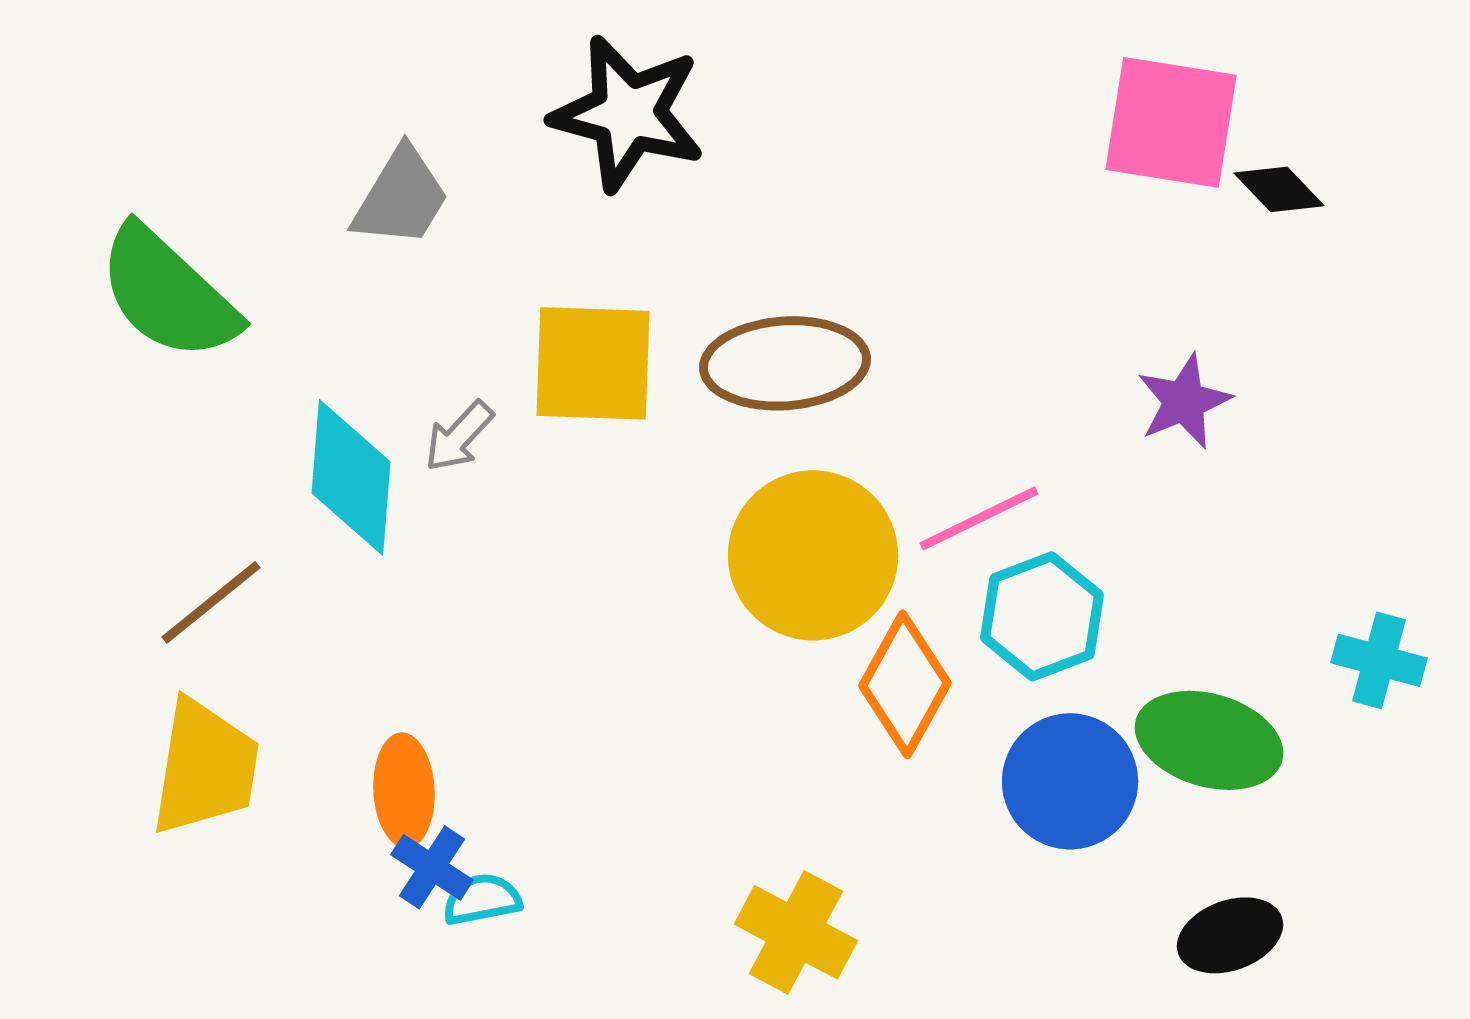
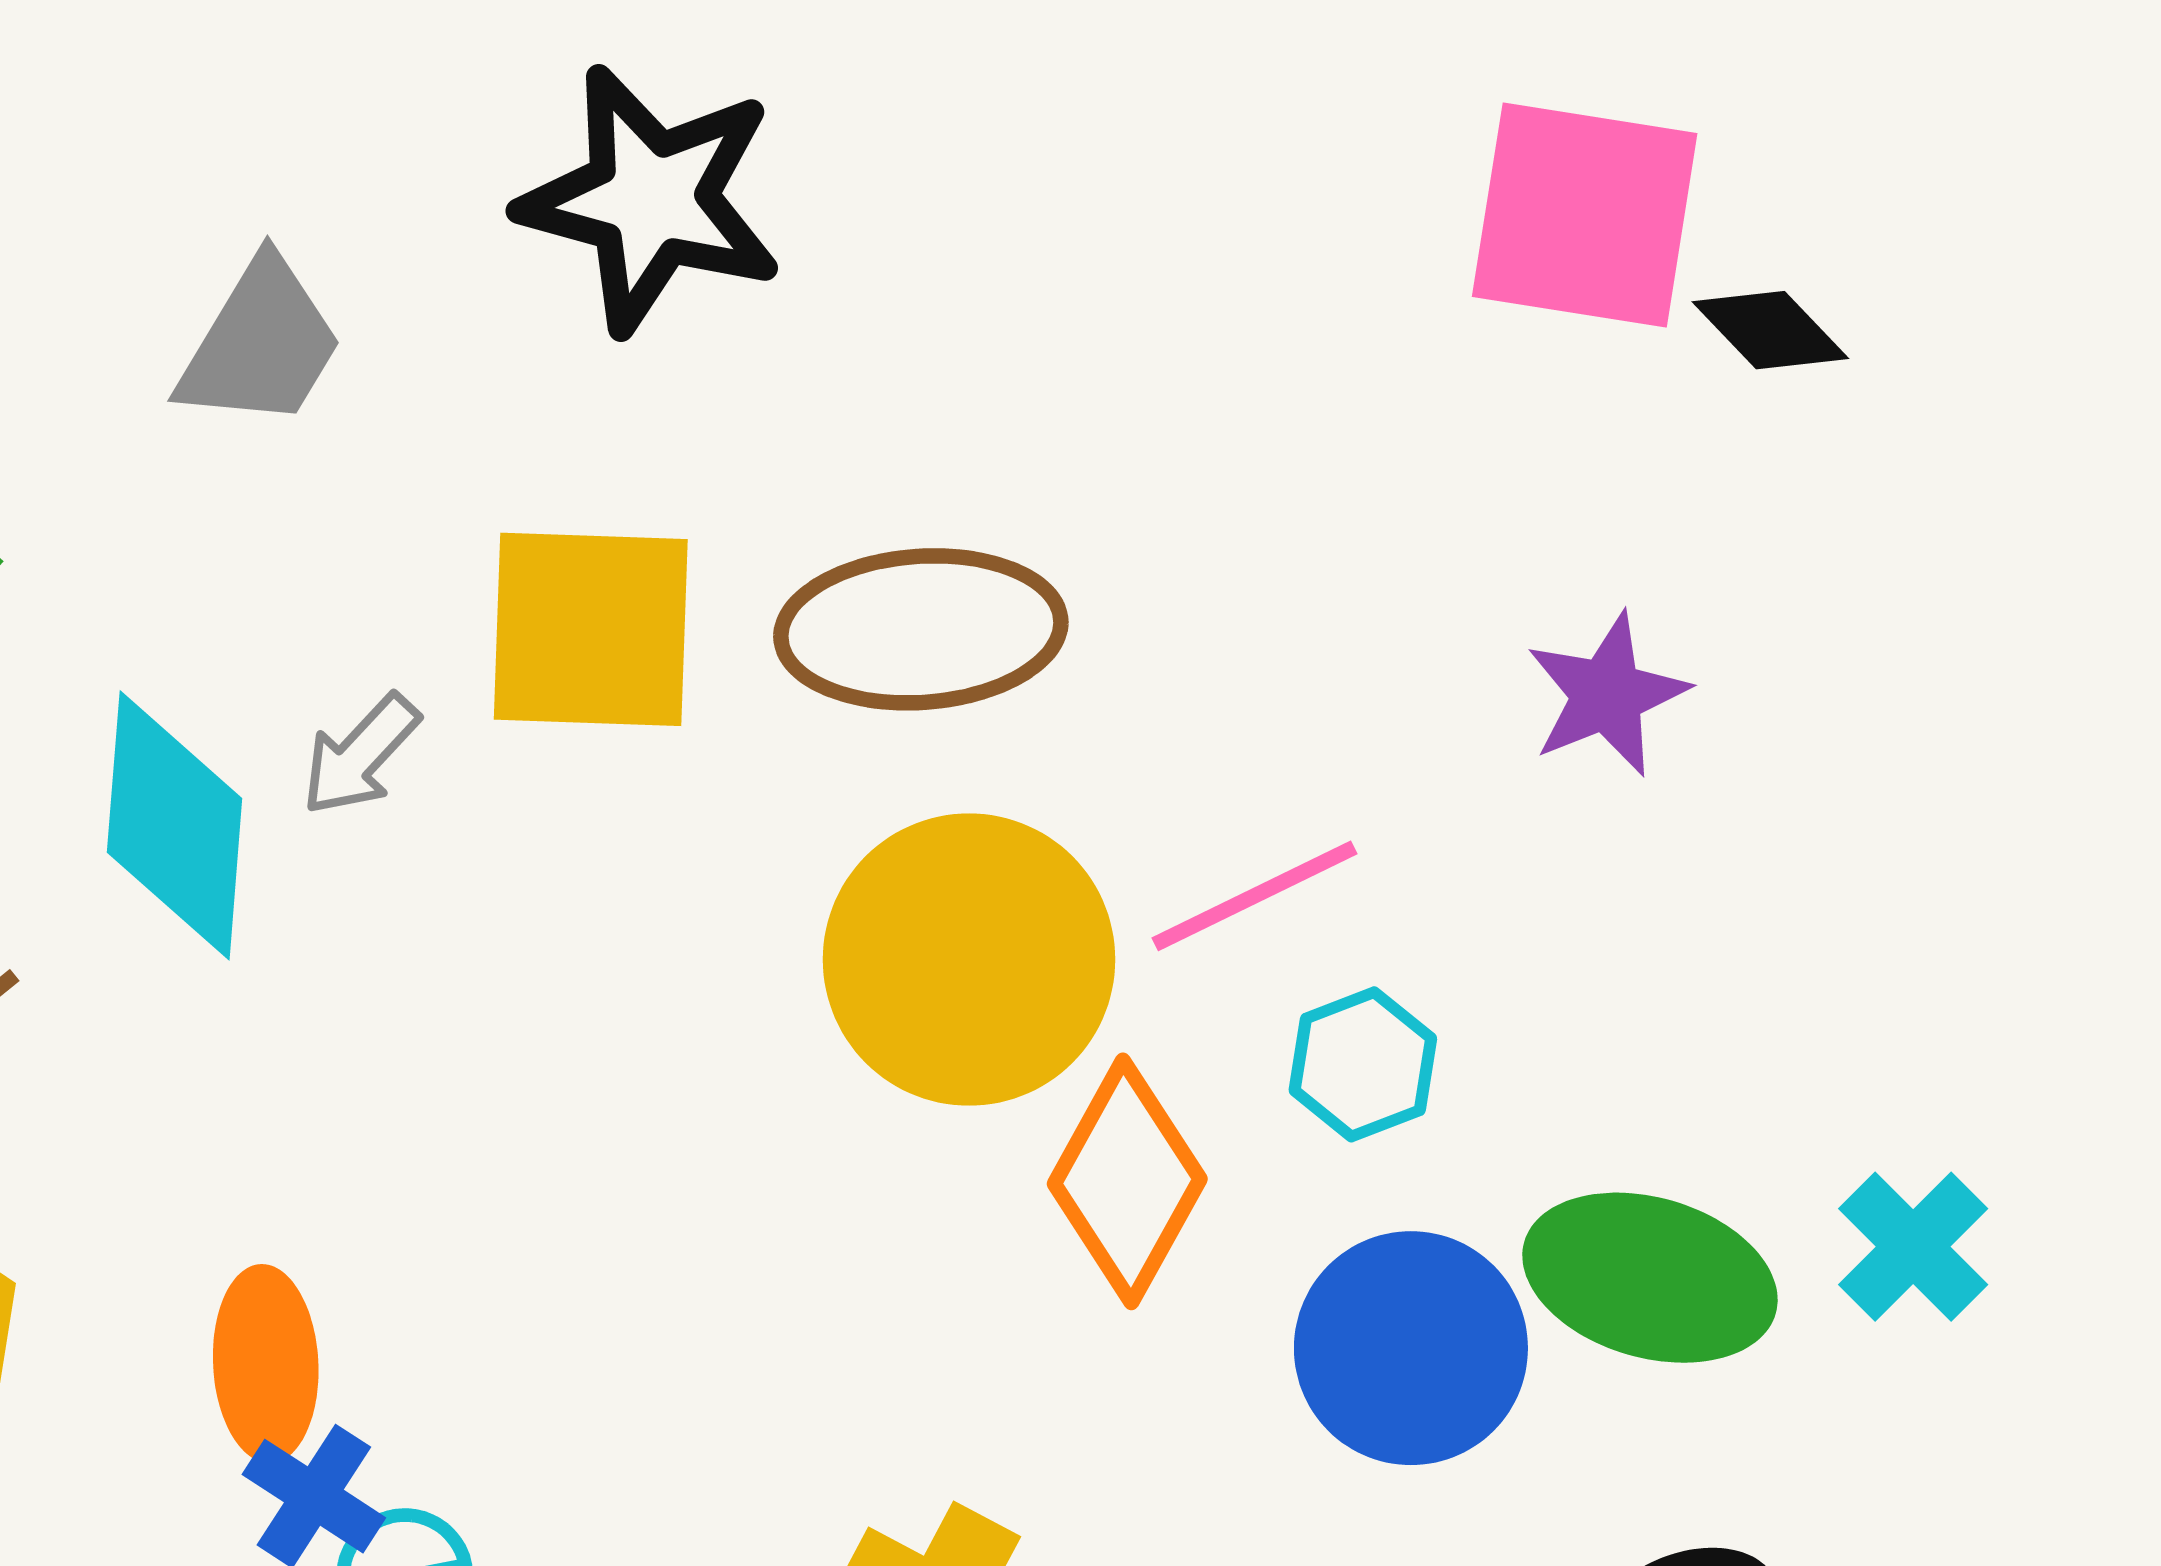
cyan hexagon: (1042, 616) -> (1363, 1064), size x0.7
cyan cross: (1379, 660) -> (1913, 1247), moved, turned 30

